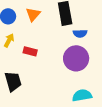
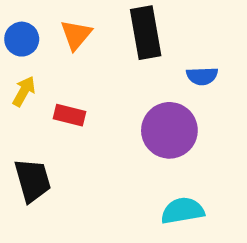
blue semicircle: (80, 33) -> (202, 76), moved

